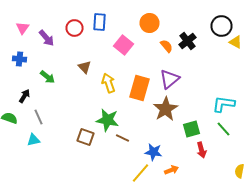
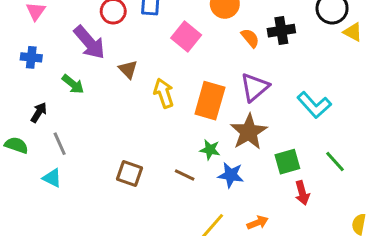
purple arrow: (46, 38) -> (89, 42), moved, size x1.4
black cross: (188, 41) -> (281, 31), turned 30
cyan L-shape: (224, 104) -> (314, 105), moved, turned -140
green star: (108, 120) -> (210, 150), moved, size x0.6
cyan triangle: (34, 140) -> (52, 178), turned 40
blue star: (154, 152) -> (231, 175), moved

